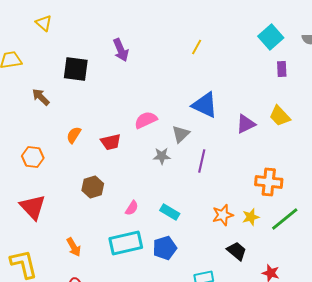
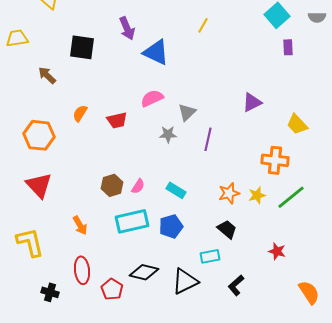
blue triangle: (205, 105) -> (156, 52), moved
yellow trapezoid: (280, 116) -> (297, 124), moved
orange hexagon: (33, 157) -> (39, 135), size x1.4
brown hexagon: (93, 187) -> (112, 185), moved
black trapezoid: (237, 251) -> (227, 229), moved

